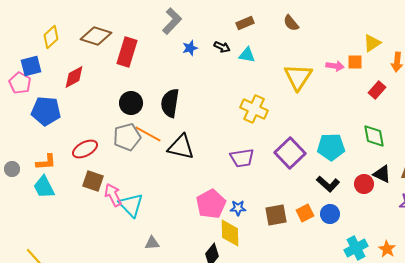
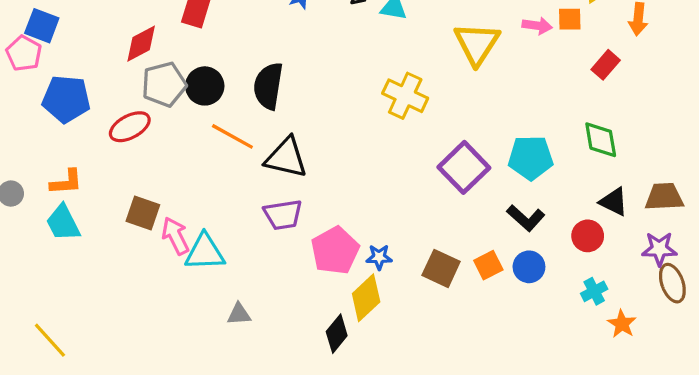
blue square: (31, 66) -> (42, 26), turned 35
red diamond: (74, 77) -> (141, 44), moved
gray pentagon: (127, 137) -> (164, 84), moved
red ellipse: (85, 149) -> (130, 127), moved
purple trapezoid: (242, 158) -> (283, 215), moved
red circle: (364, 184) -> (588, 236), moved
cyan triangle: (131, 205) -> (205, 252), turned -48
brown square: (276, 215) -> (441, 268), turned 35
yellow diamond: (230, 233) -> (366, 298), turned 48
cyan cross: (356, 248) -> (594, 291), moved, size x0.7

